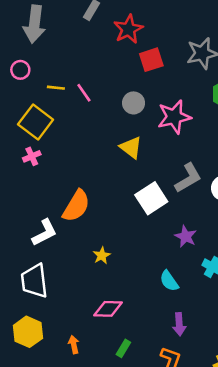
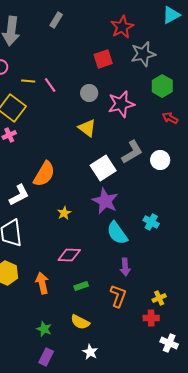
red star: (128, 29) -> (122, 27), moved
purple star: (186, 236) -> (105, 201), moved, size x1.5
cyan semicircle: (169, 281) -> (117, 233), size x1.4
orange arrow: (74, 345) -> (42, 283), size x1.5
green rectangle: (123, 348) -> (81, 286), turned 40

